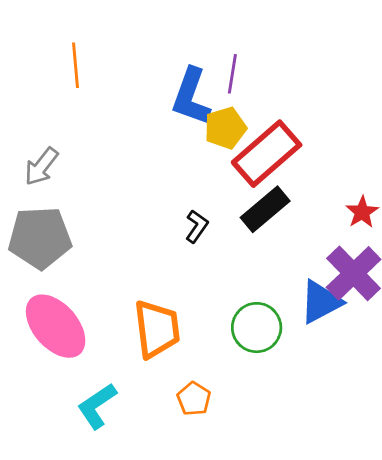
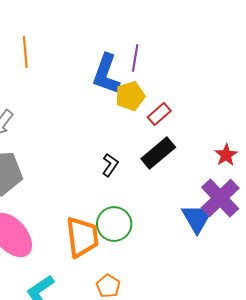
red rectangle: (267, 154) -> (159, 114), size x0.5
blue triangle: (321, 302) -> (197, 218), turned -32
green circle: (257, 328) -> (114, 224), moved

